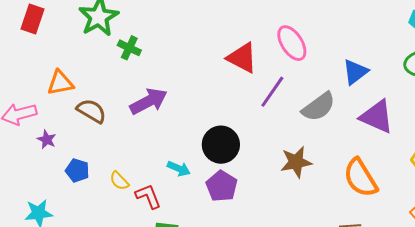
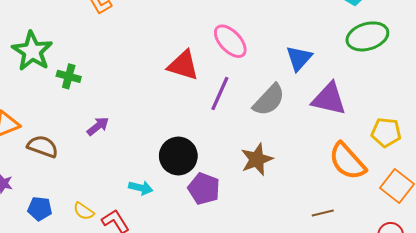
purple arrow: (149, 101) -> (98, 126), size x0.6
orange semicircle: (360, 178) -> (347, 161), moved
purple pentagon: (222, 186) -> (204, 189), moved

